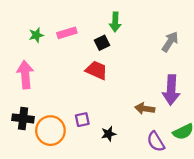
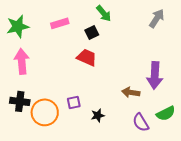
green arrow: (115, 22) -> (104, 13), turned -42
green star: (36, 35) -> (18, 26), moved, size x1.6
gray arrow: (170, 42) -> (157, 18), moved

